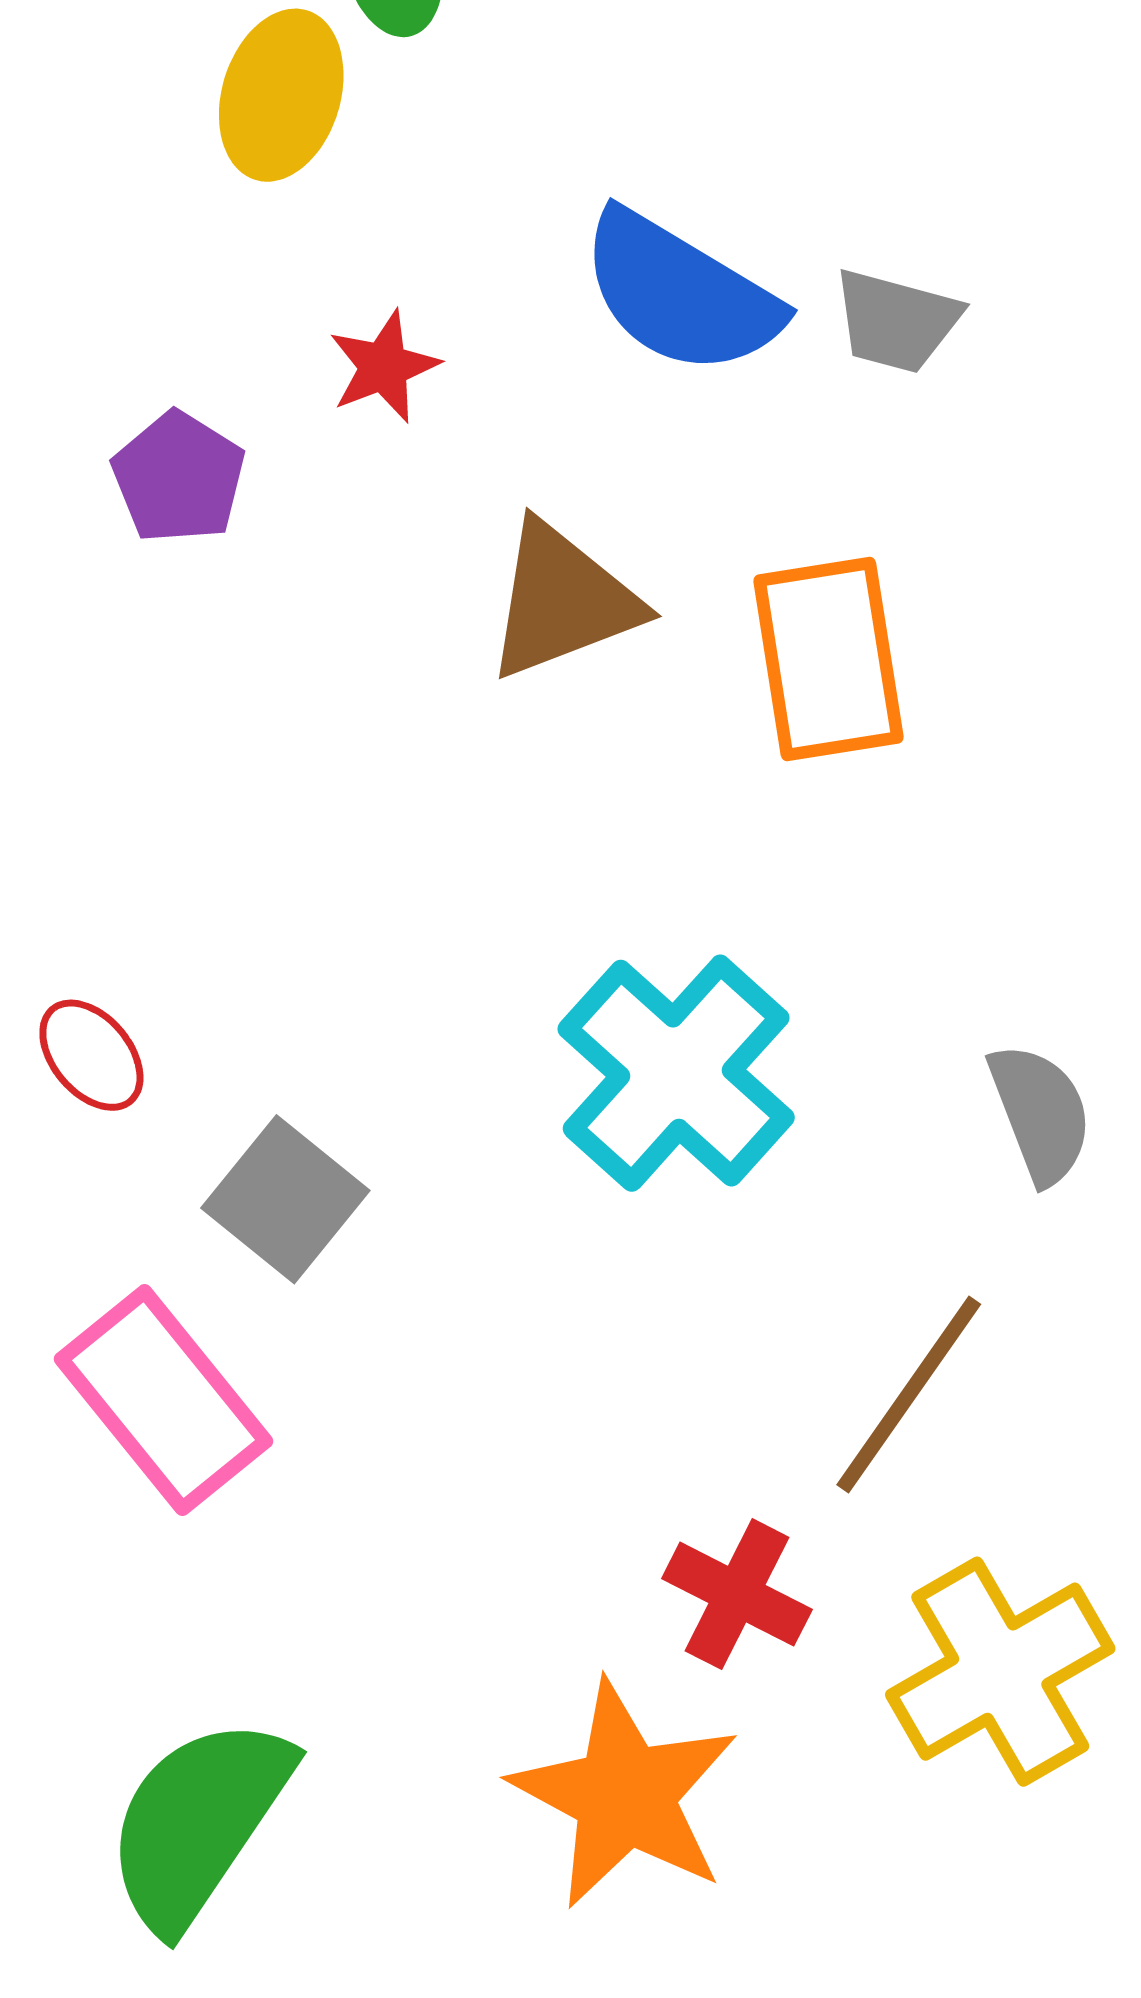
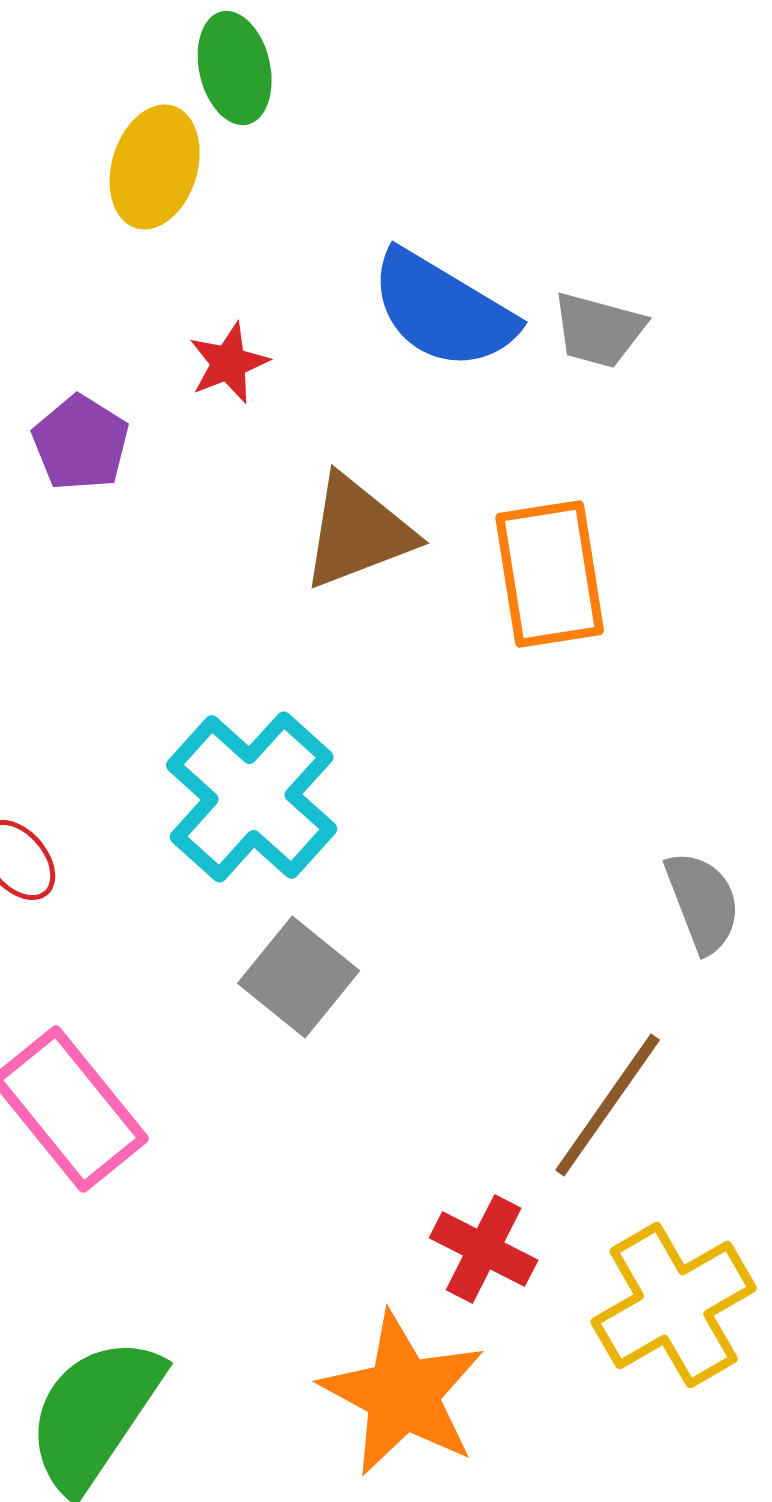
cyan cross: (676, 1073) -> (252, 797), moved
gray square: (285, 1199) -> (299, 977), moved

